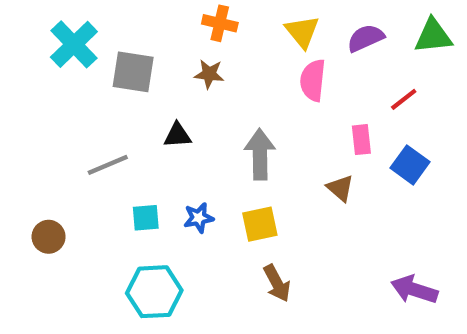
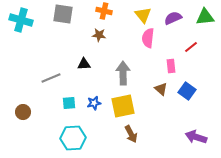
cyan cross: (74, 44) -> (21, 20), moved, turned -30
gray square: (133, 72) -> (63, 14), moved
blue square: (410, 165) -> (187, 91), moved
yellow square: (260, 224) -> (123, 106), size x1.4

